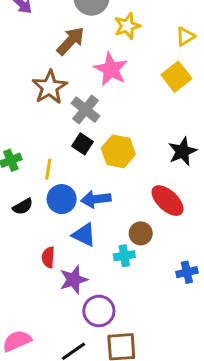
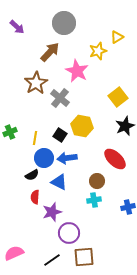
yellow star: (127, 26) -> (98, 51), moved
yellow triangle: (185, 36) -> (117, 37), moved
yellow square: (176, 77) -> (118, 97), moved
black square: (82, 144) -> (60, 135), moved
black semicircle: (23, 207) -> (32, 175), moved
cyan cross: (124, 256) -> (94, 200), moved

